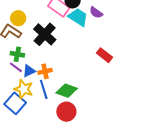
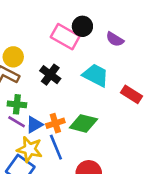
cyan trapezoid: (78, 17) -> (96, 75), moved
black cross: (45, 34) -> (50, 75), size x0.7
green diamond: (67, 91) -> (83, 123), moved

